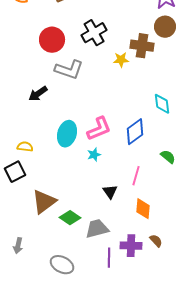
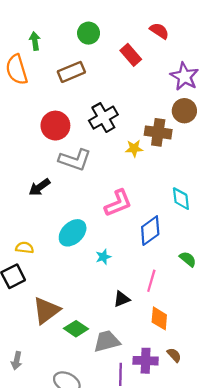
pink L-shape: (99, 129) -> (118, 203), moved
cyan ellipse: (67, 134) -> (73, 233), turned 30
black triangle: (110, 192) -> (122, 299), turned 42

